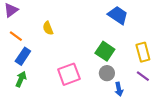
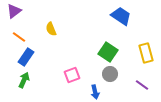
pink square: (69, 74) -> (72, 75), size x0.7
purple line: (143, 76) -> (142, 85), moved
blue arrow: (119, 89) -> (95, 92), moved

